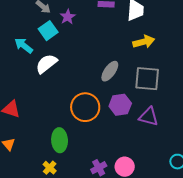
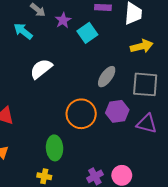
cyan square: (48, 31) -> (87, 33), moved
cyan arrow: (24, 46) -> (23, 31), moved
yellow cross: (50, 168) -> (44, 176), turned -32

